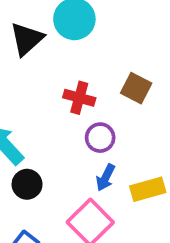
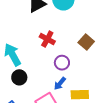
red cross: (79, 98) -> (47, 39), moved

